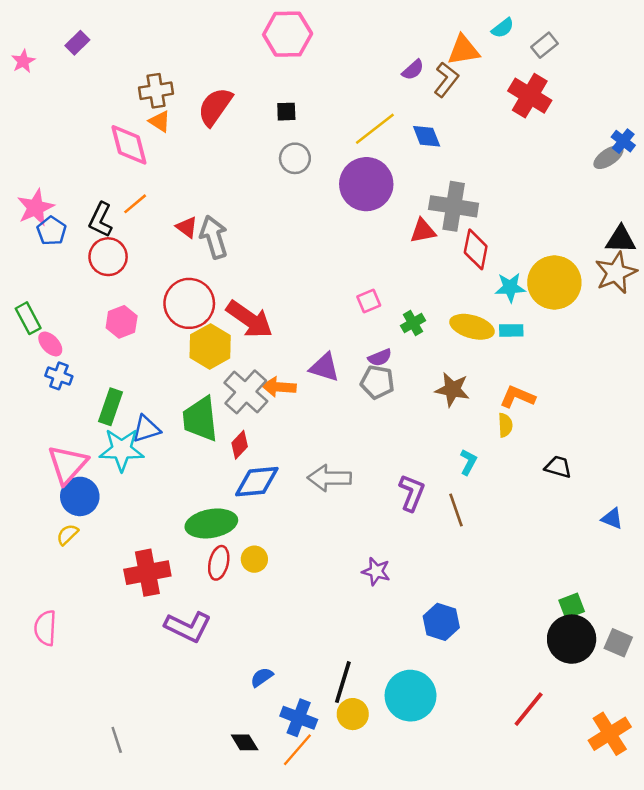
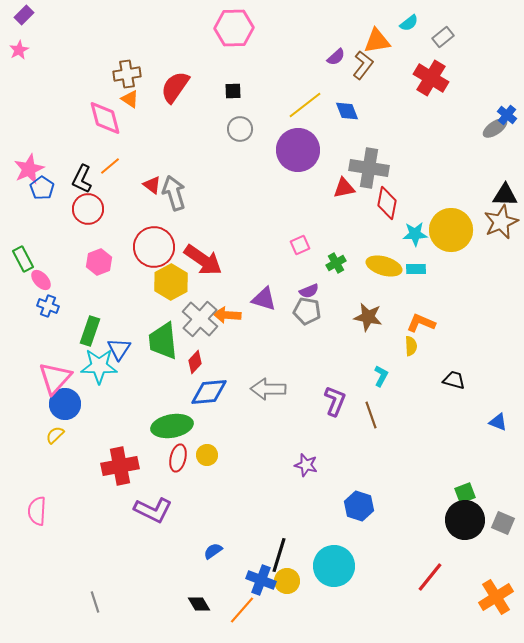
purple rectangle: (77, 43) -> (24, 15), moved
blue triangle: (146, 429) -> (119, 349), turned -40
blue cross: (299, 718) -> (261, 580), moved

